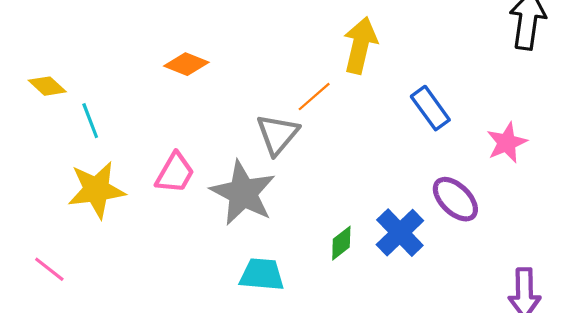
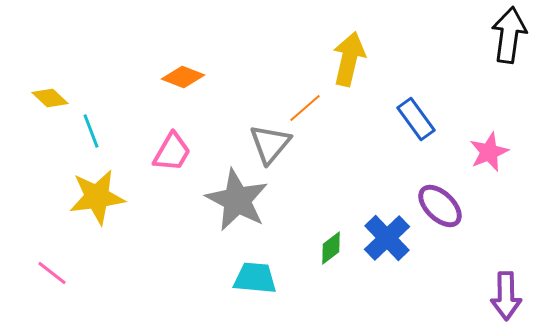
pink trapezoid: (175, 173) -> (172, 152), moved

